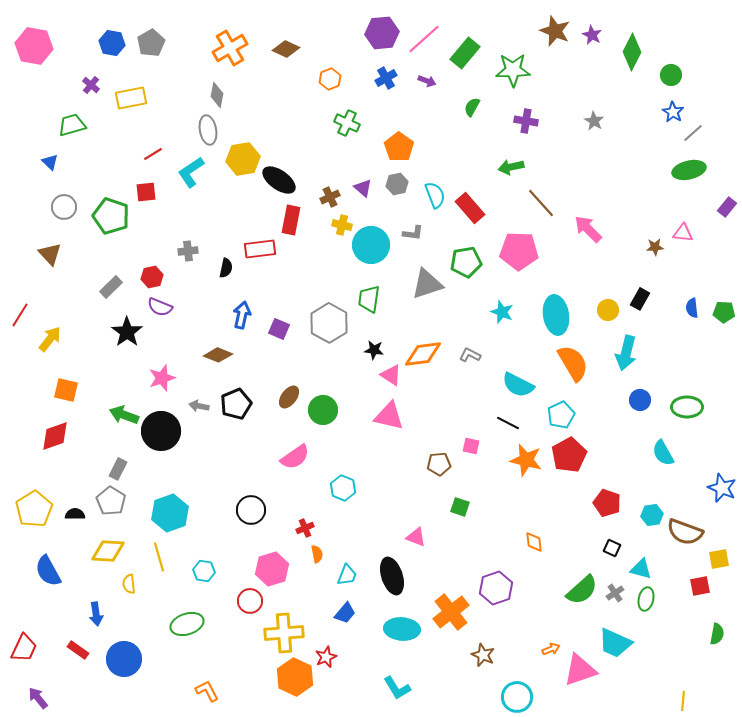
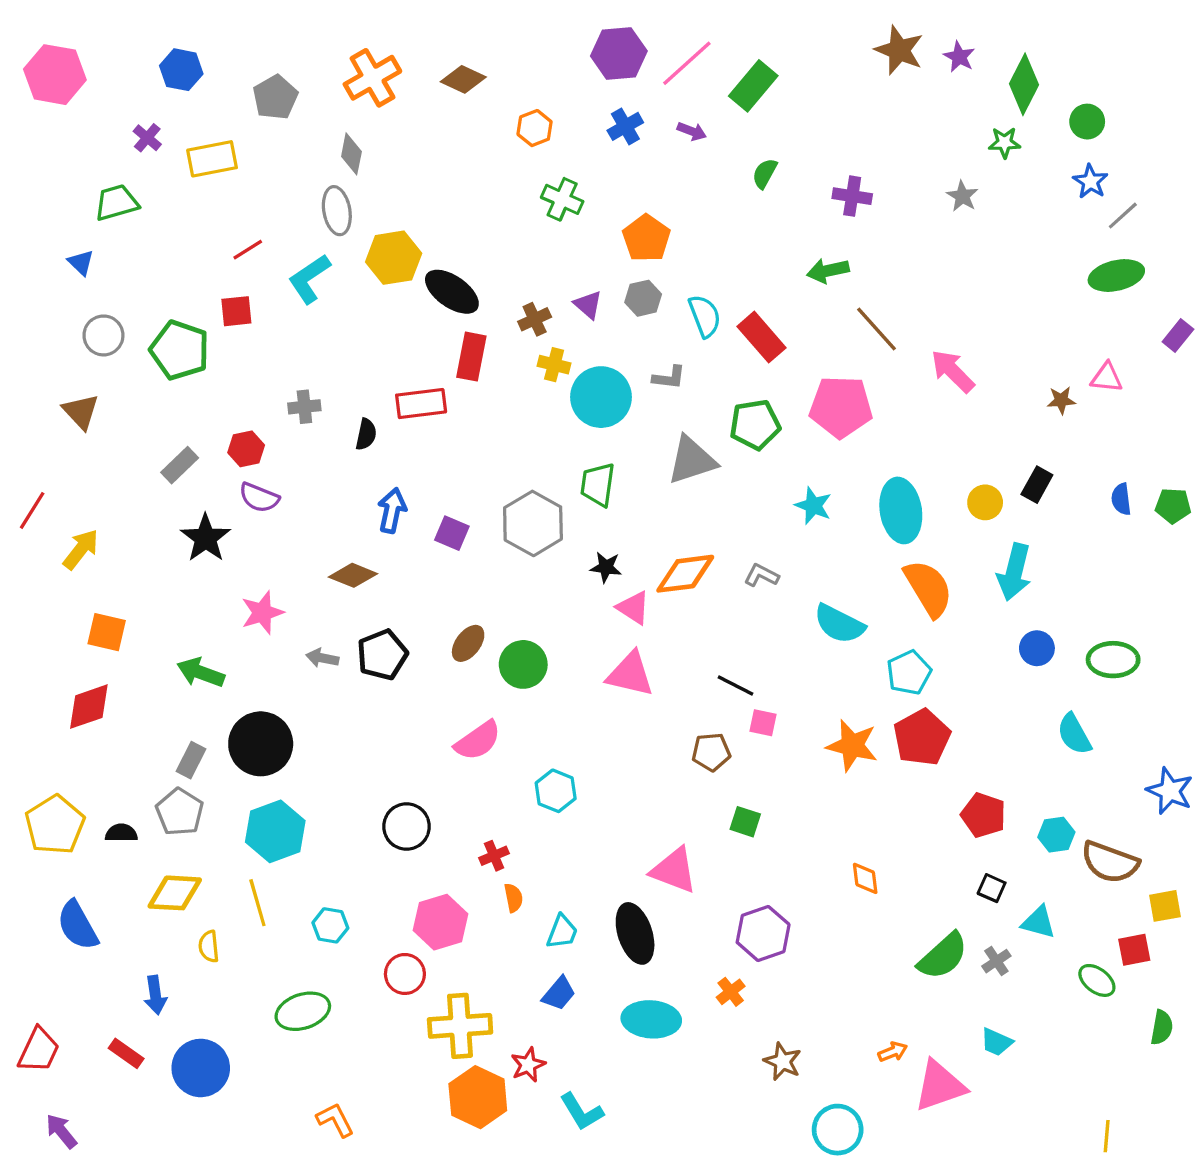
gray pentagon: (151, 43) -> (275, 97), moved
green star: (513, 70) -> (1005, 143), moved, size x0.6
black line: (508, 423) -> (736, 686), moved
black circle: (161, 431) -> (261, 744), moved
pink triangle: (416, 537) -> (674, 870), size x1.5
purple hexagon: (496, 588) -> (763, 933), moved
green ellipse: (646, 599) -> (1097, 980), moved, turned -65
orange cross: (451, 612) -> (731, 992), size x0.5
cyan trapezoid: (615, 643) -> (996, 1042), size x0.6
cyan L-shape: (397, 688) -> (582, 1112), moved

